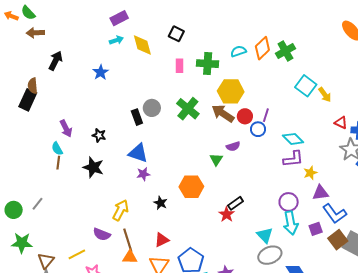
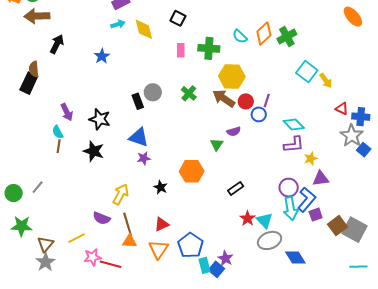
brown arrow: (35, 33) -> (37, 16), size x1.4
cyan semicircle: (238, 51) -> (240, 36), turned -119
green cross: (188, 109) -> (189, 93), size x0.7
black star: (99, 135) -> (100, 119), size x1.5
red star: (227, 214) -> (248, 218), moved
blue L-shape: (335, 214) -> (307, 200), moved, turned -105

